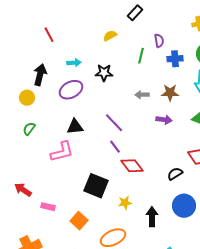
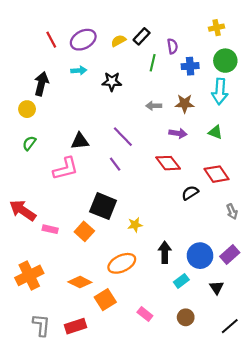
black rectangle: (135, 13) -> (142, 36), moved
purple ellipse: (71, 90) -> (83, 40), moved
purple line: (115, 147) -> (115, 164), moved
red diamond: (132, 166) -> (168, 163), moved
red arrow: (23, 190) -> (23, 210), size x1.4
blue circle: (184, 206) -> (200, 256), moved
black arrow: (152, 217) -> (165, 252), moved
orange square: (79, 221) -> (84, 231), moved

